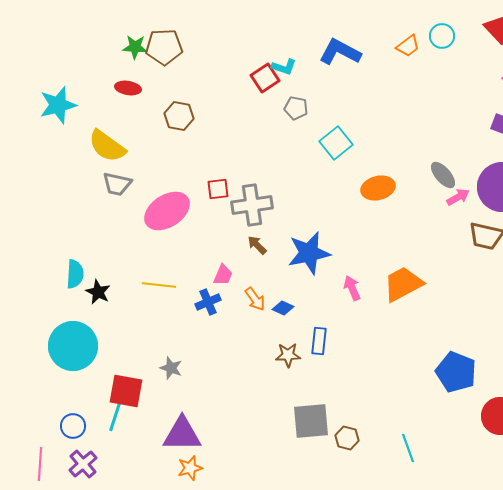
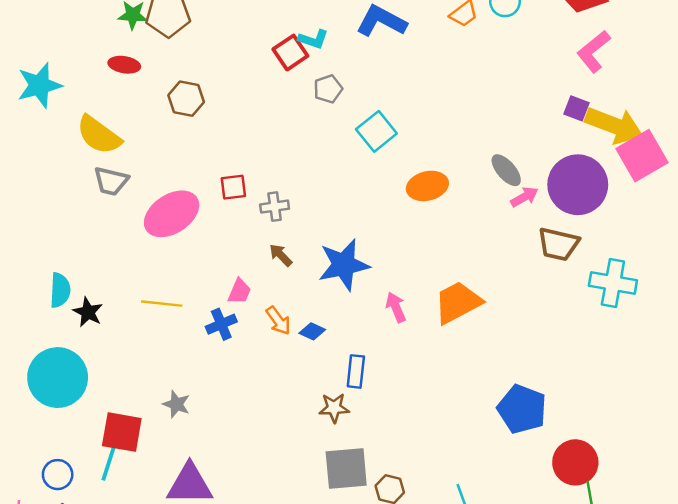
gray pentagon: (296, 108) -> (328, 89), turned -30
gray cross: (252, 205) -> (275, 207), size x0.6
brown star: (288, 355) -> (334, 408), moved

